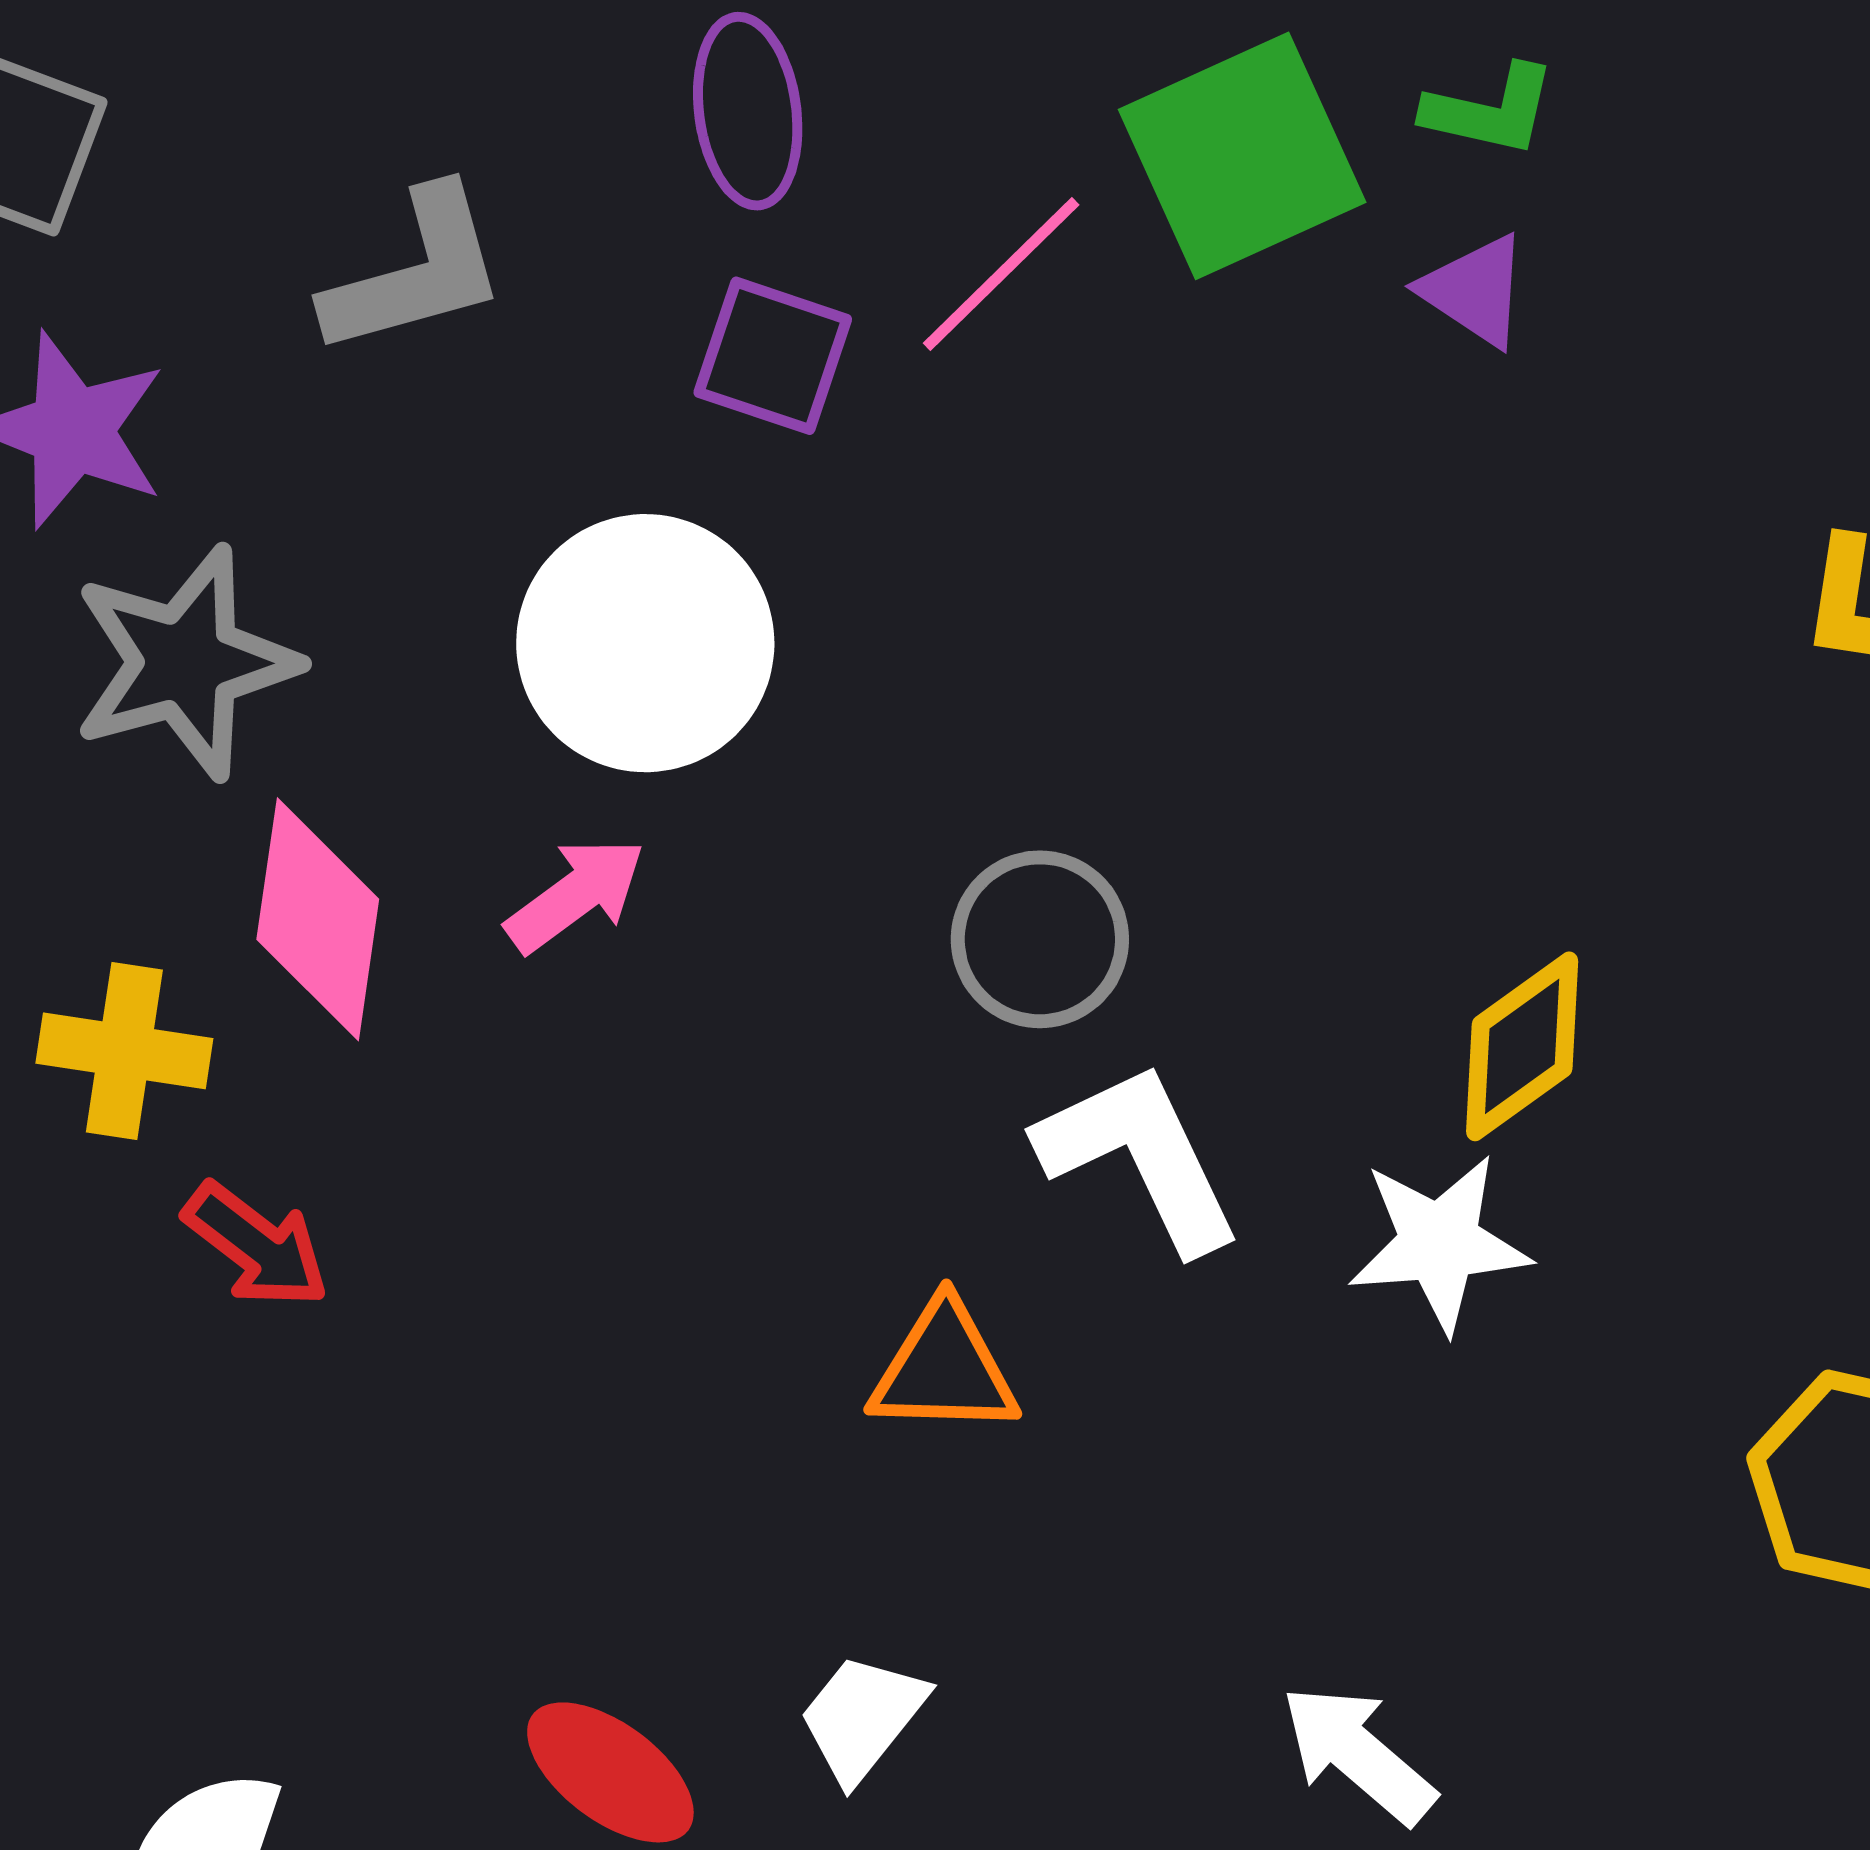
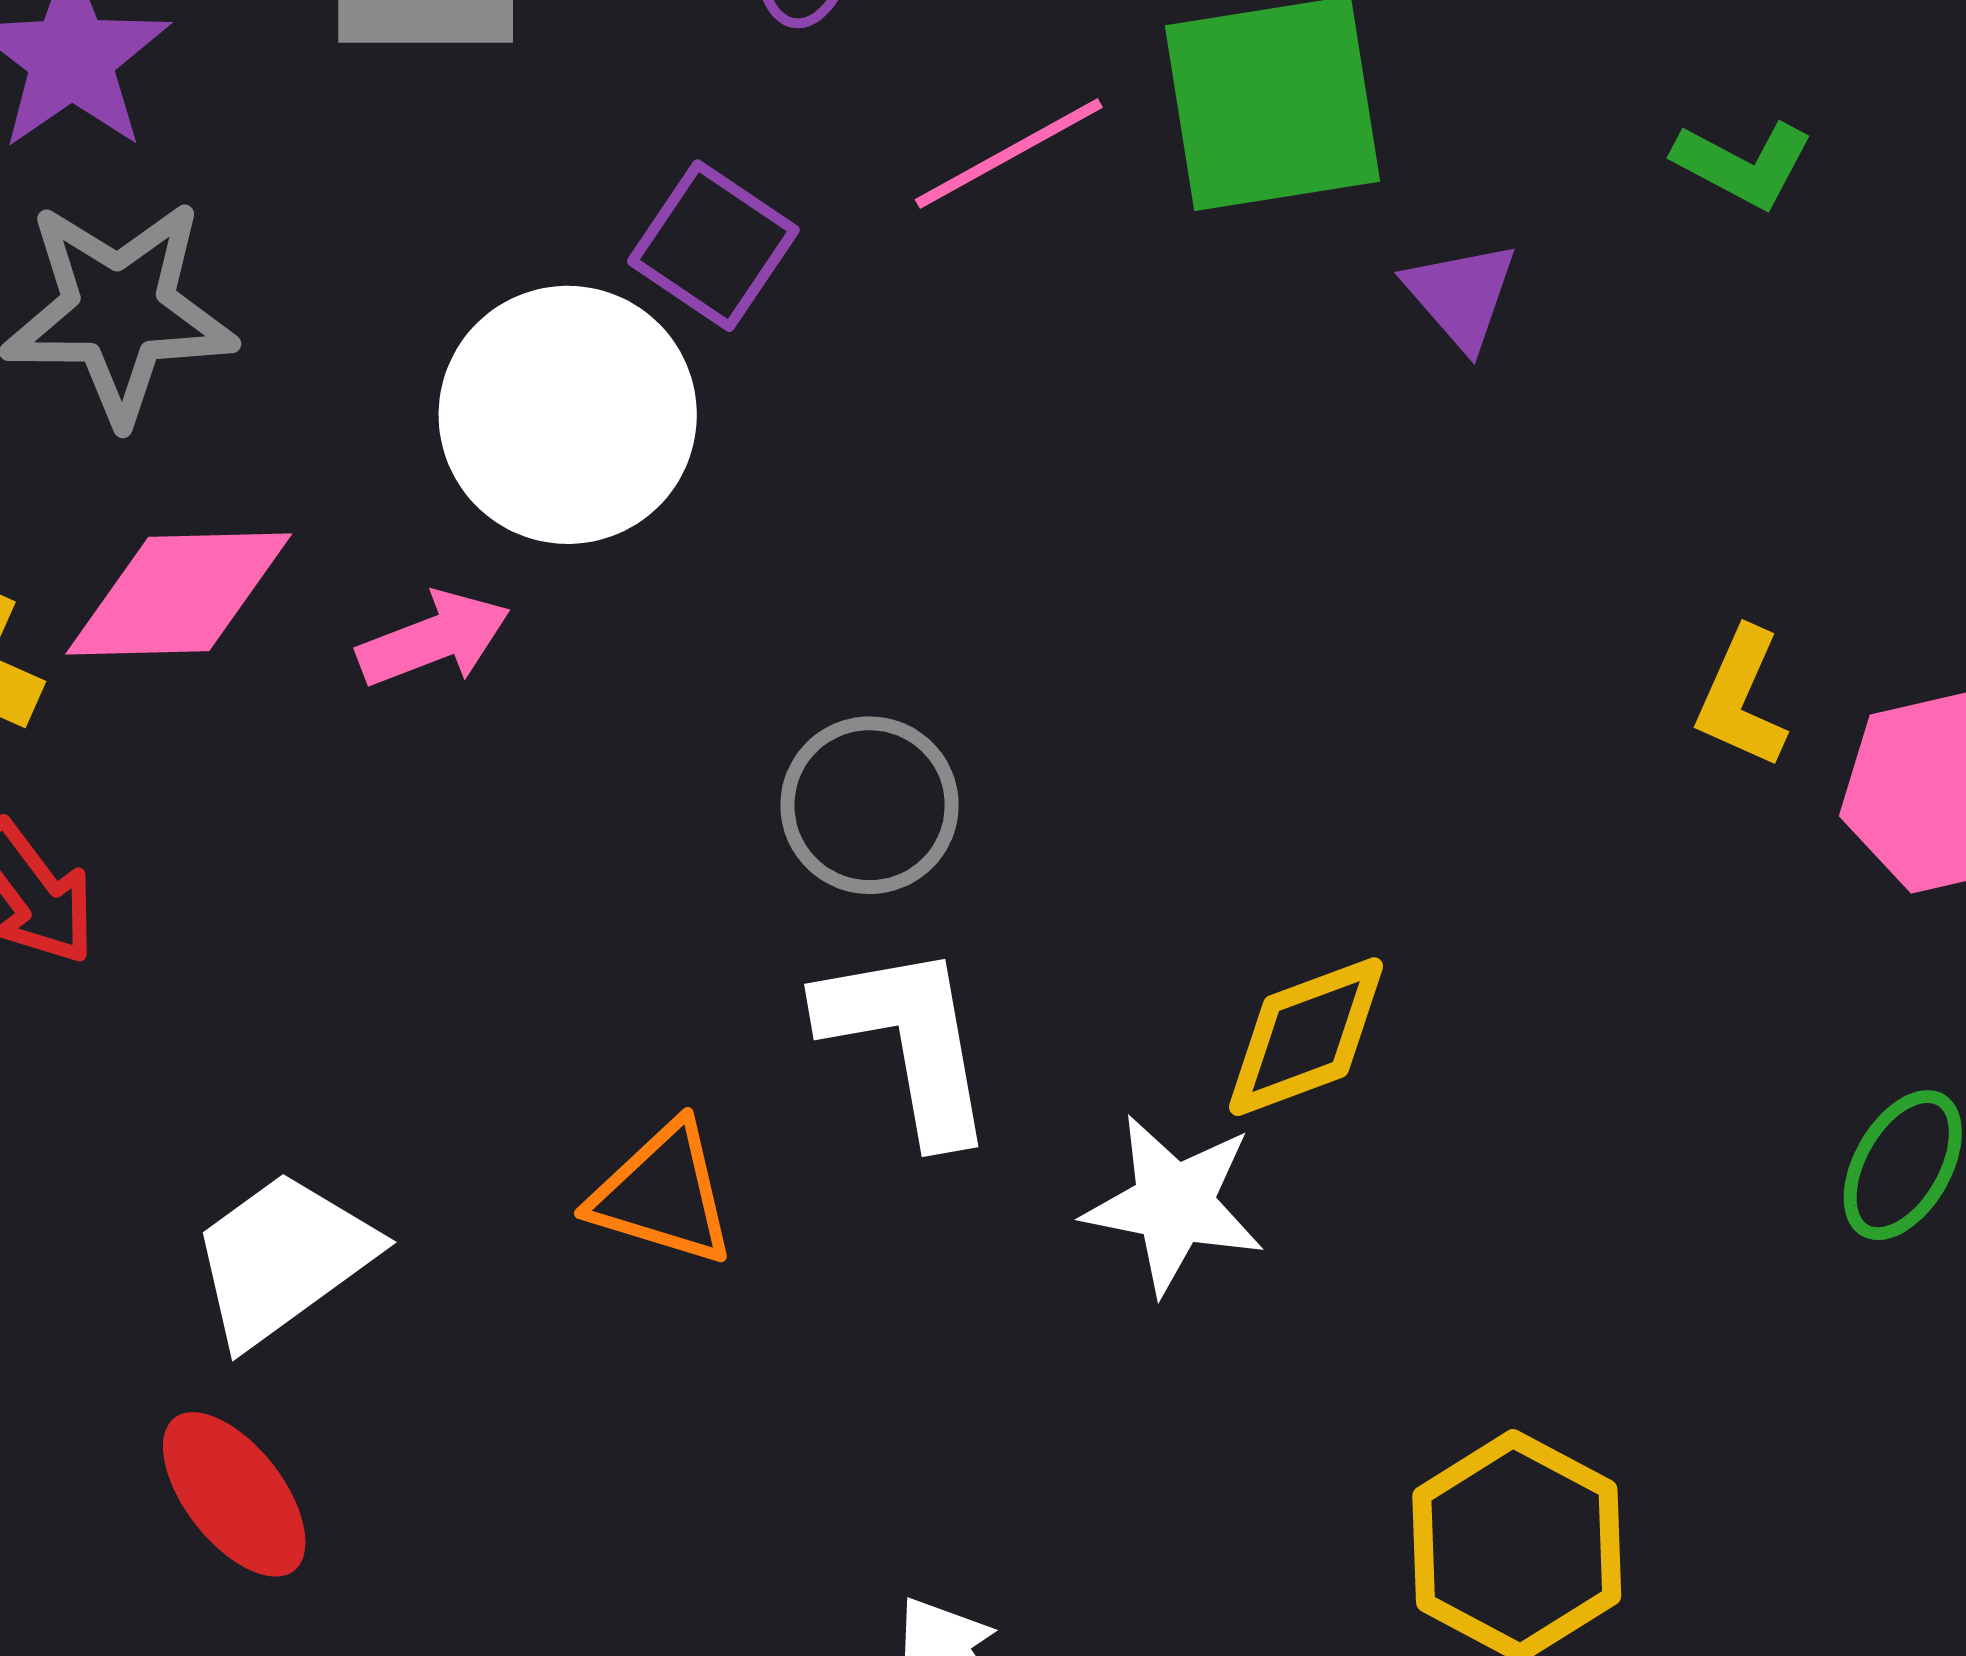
green L-shape: (1490, 110) -> (1743, 164), moved
purple square: (773, 356) -> (713, 246), moved
pink diamond: (318, 919) -> (179, 594), turned 65
white trapezoid: (862, 1717) -> (283, 1258), moved, size x1.4

